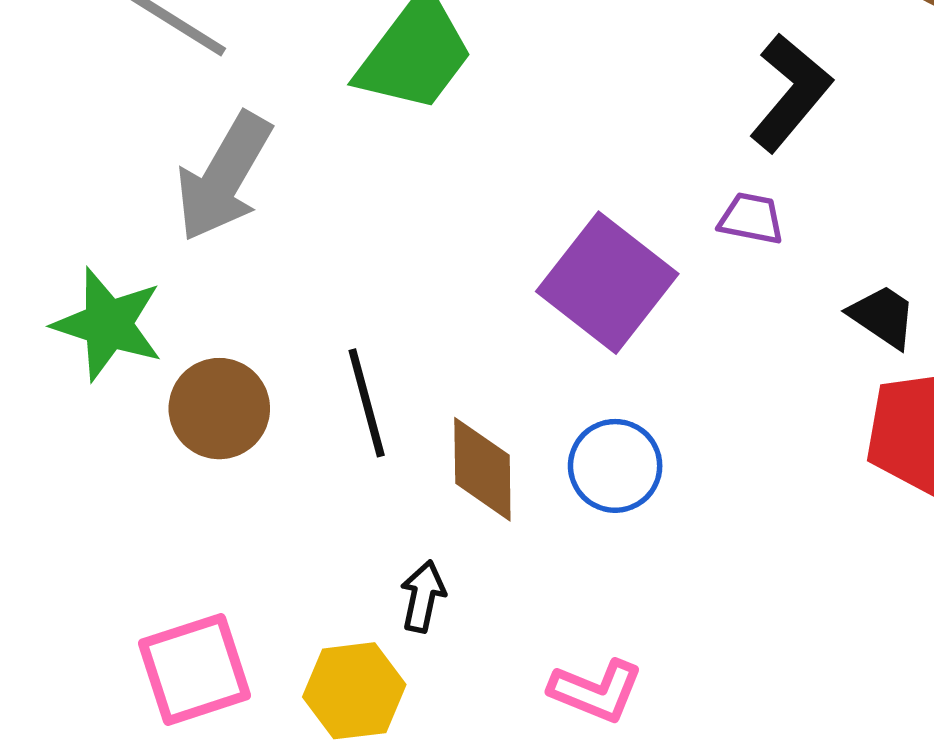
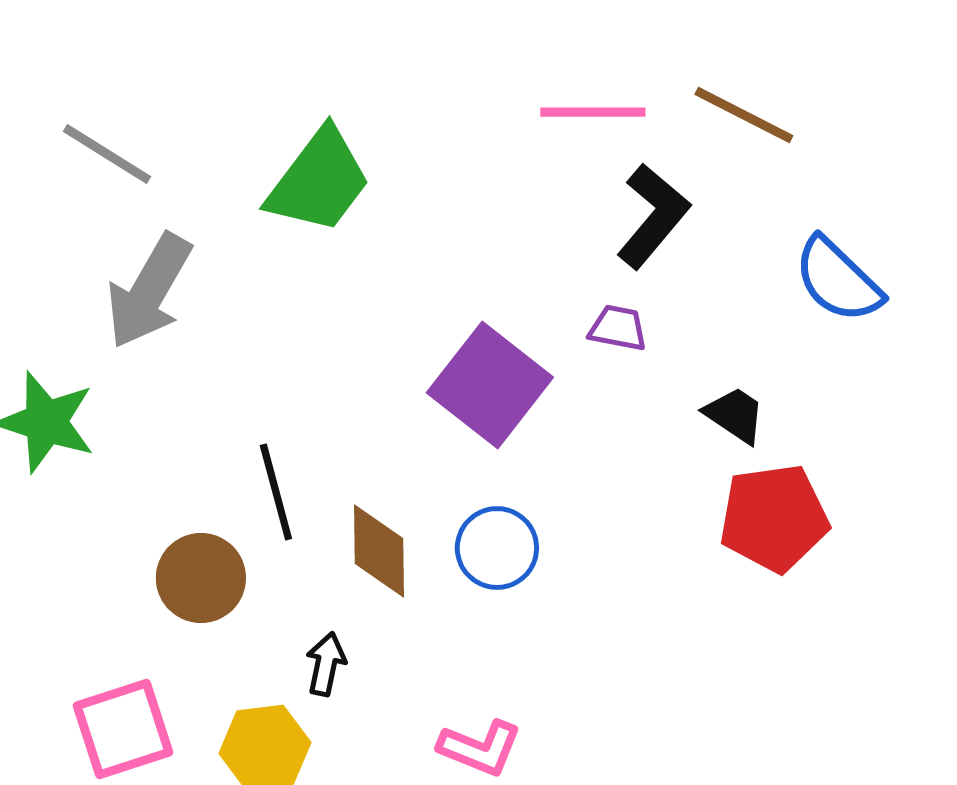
brown circle: (219, 409) -> (201, 578), moved

